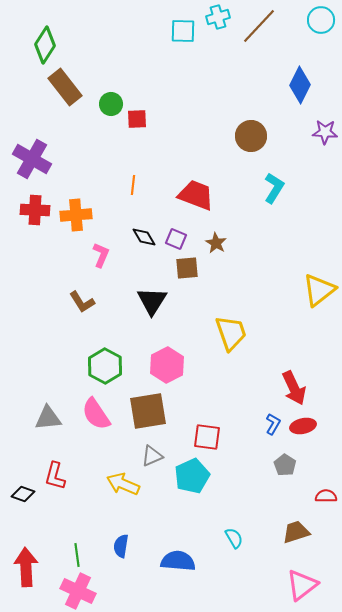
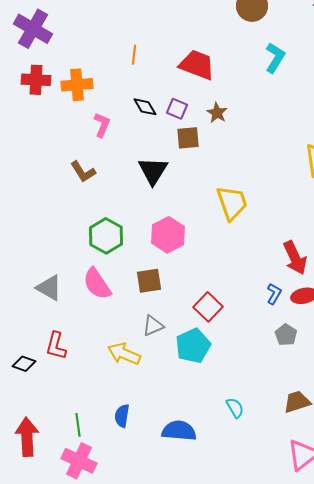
brown square: (148, 411) -> (149, 281), size x0.7
gray triangle: (48, 418) -> (49, 288), turned 36
red square: (207, 437) -> (208, 307), turned 36

